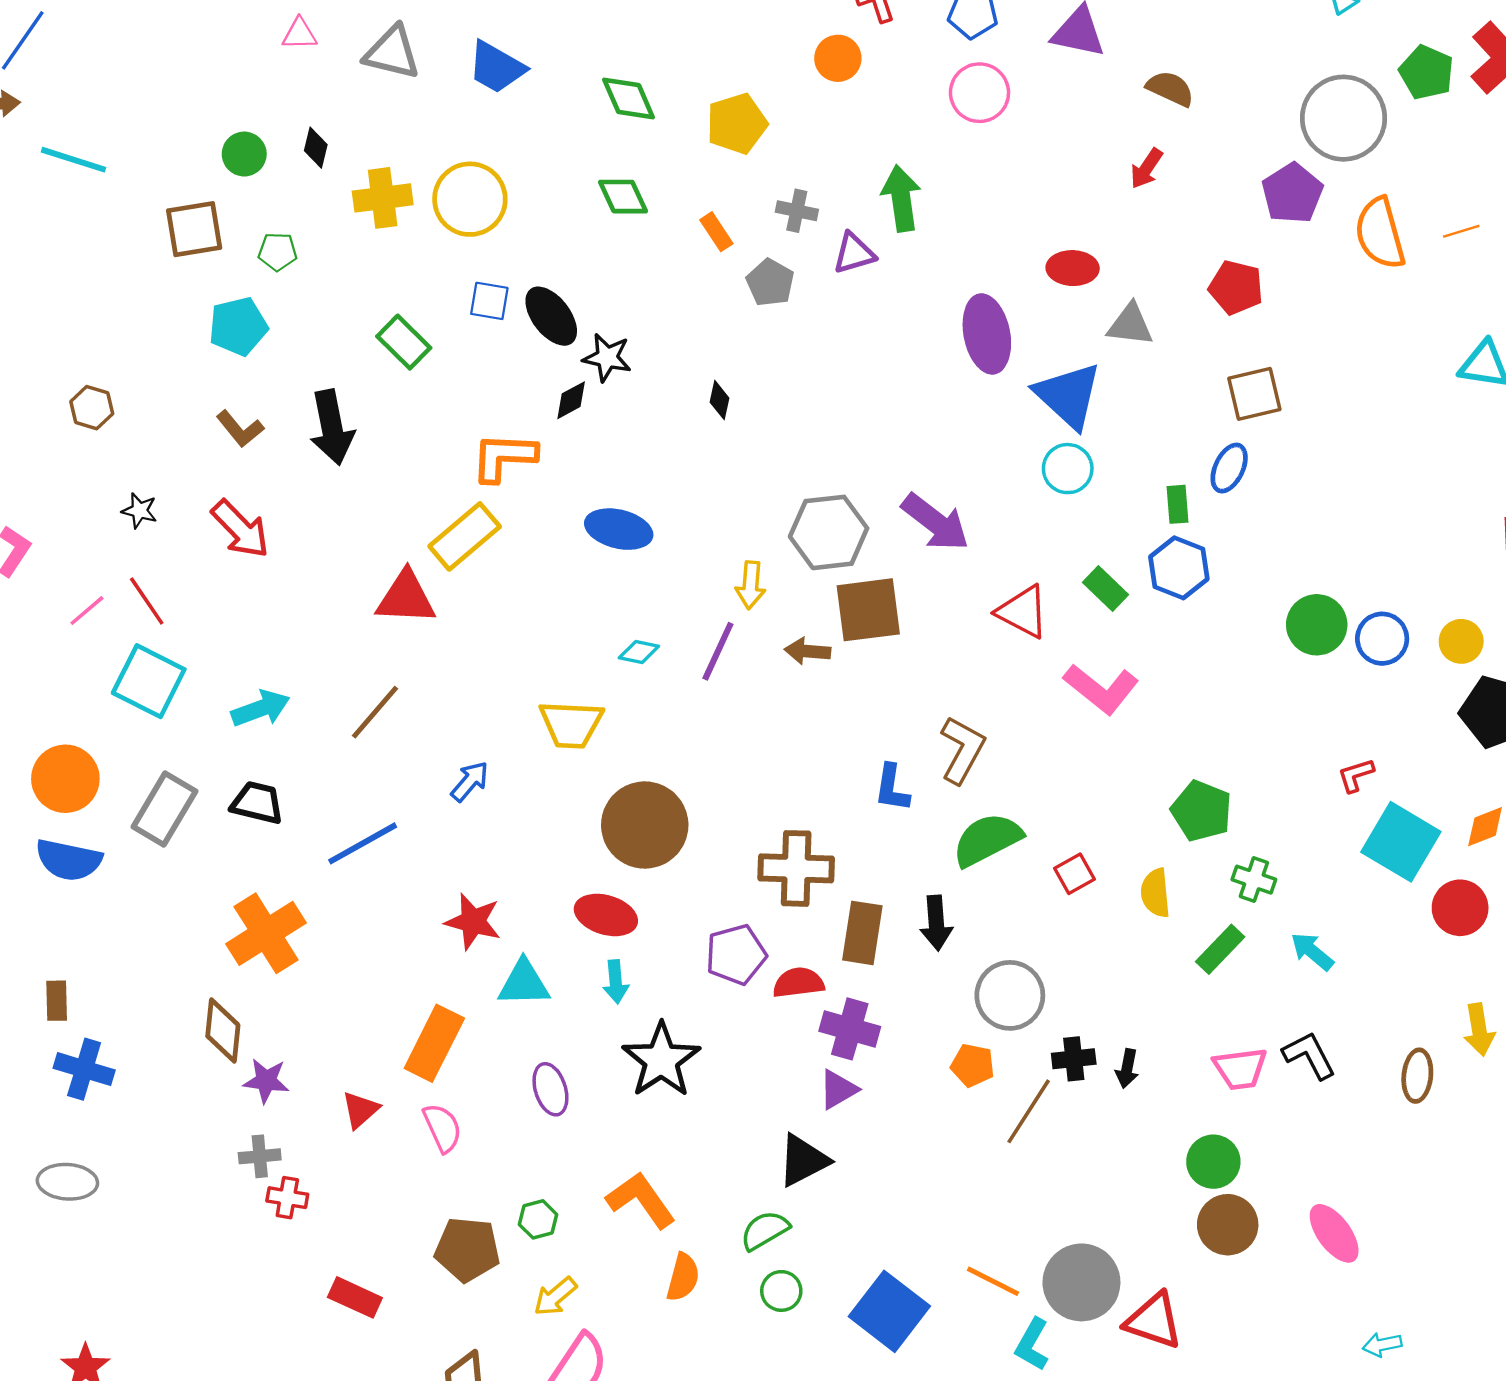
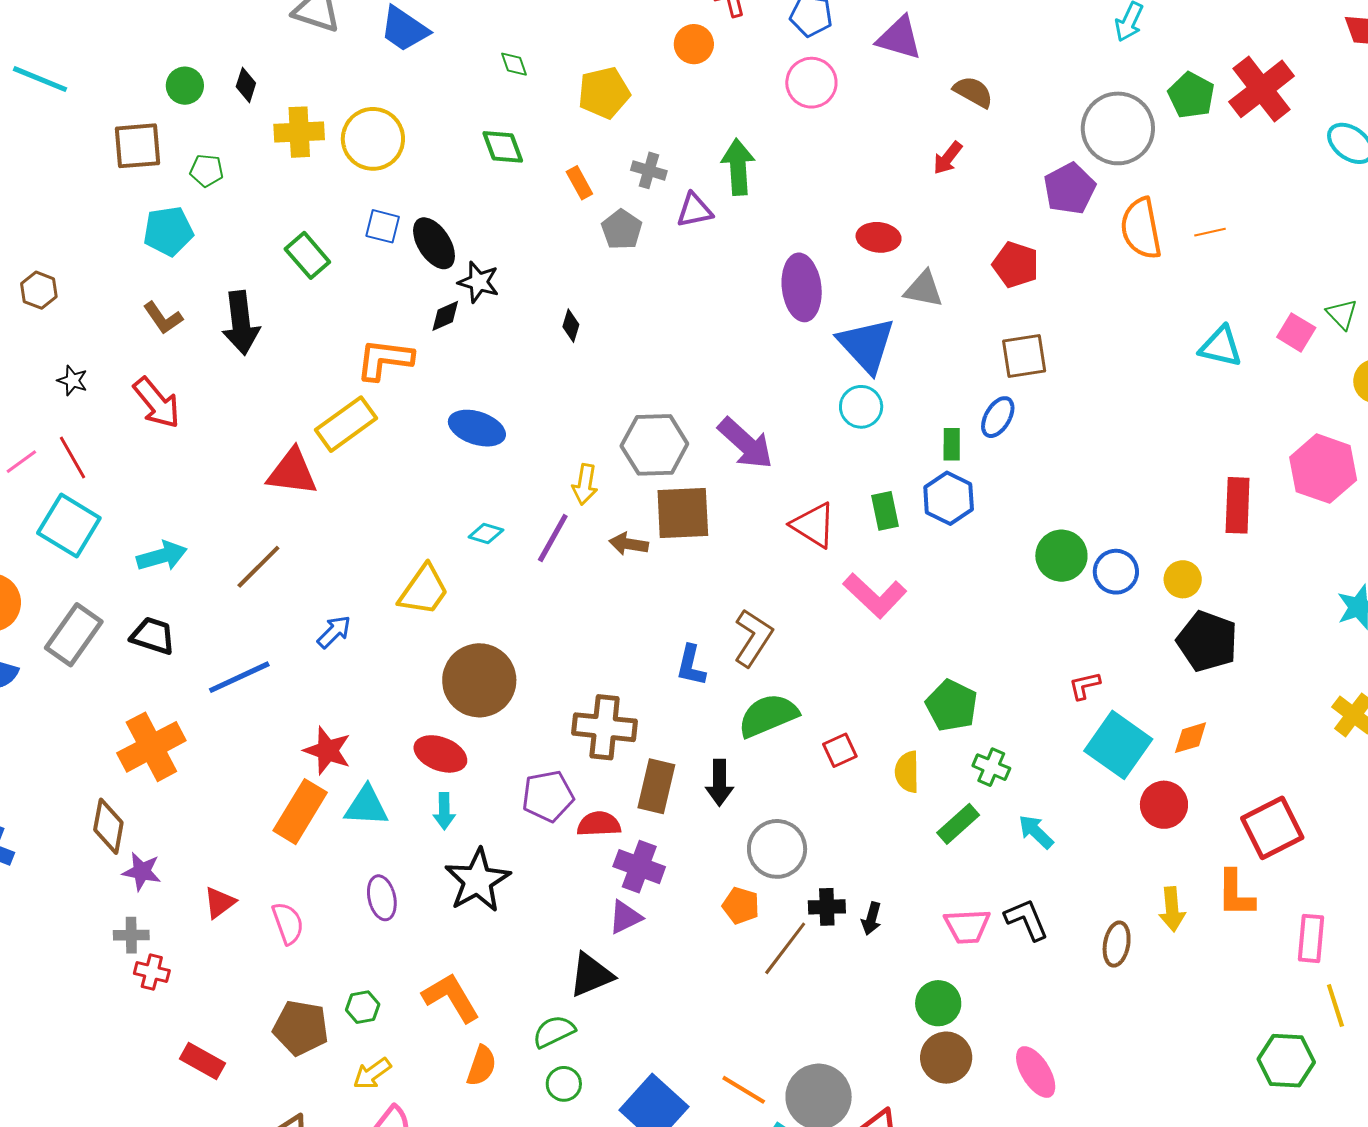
green diamond: (629, 99) -> (514, 64), size x0.6
green rectangle: (1105, 588) -> (885, 511), turned 30
yellow trapezoid: (571, 724) -> (424, 590), turned -62
orange rectangle: (434, 1043) -> (300, 812), moved

